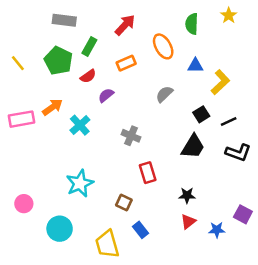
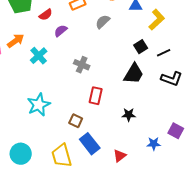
gray semicircle: (164, 94) -> (103, 22), moved
red rectangle: (148, 173) -> (96, 96), turned 30
red triangle: (188, 222) -> (120, 156), moved
cyan circle: (60, 229) -> (21, 154), moved
blue rectangle: (141, 230) -> (90, 144), size x1.5

